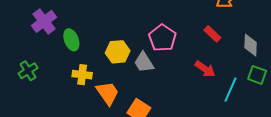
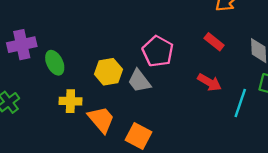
purple cross: (44, 21) -> (22, 45), turned 30

